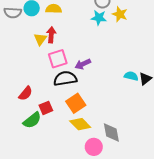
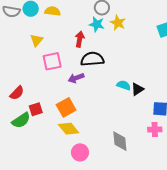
red arrow: (51, 35) -> (80, 39), moved
purple arrow: (83, 64) -> (76, 78), moved
black semicircle: (65, 79) -> (92, 59), moved
gray diamond: (111, 132) -> (120, 141), moved

